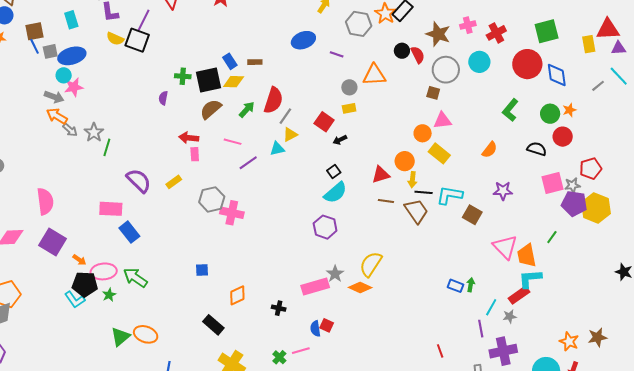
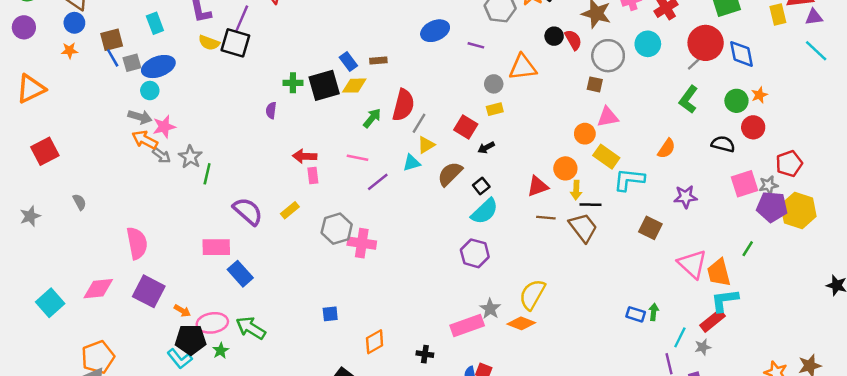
gray line: (598, 86) -> (695, 63), moved
pink star: (74, 87) -> (164, 127), moved
brown semicircle: (211, 109) -> (450, 174), moved
cyan L-shape: (449, 195) -> (629, 180), moved

